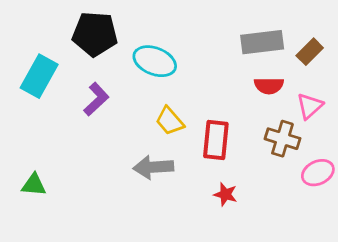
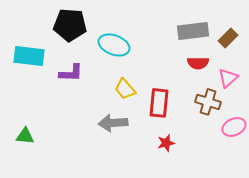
cyan rectangle: (39, 76) -> (29, 56), turned 68
purple L-shape: (96, 99) -> (71, 73), turned 45
red star: (225, 194) -> (166, 143), turned -30

